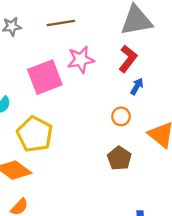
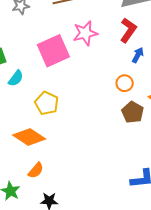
yellow pentagon: (35, 134) -> (47, 103), size x0.7
brown pentagon: (119, 158) -> (133, 112), moved

